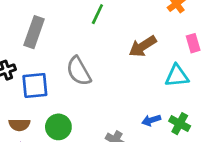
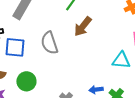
brown arrow: (143, 46) -> (83, 26), moved, turned -30

